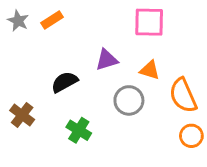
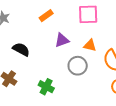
orange rectangle: (52, 20) -> (46, 16), moved
black semicircle: (65, 82) -> (21, 49), moved, turned 60

